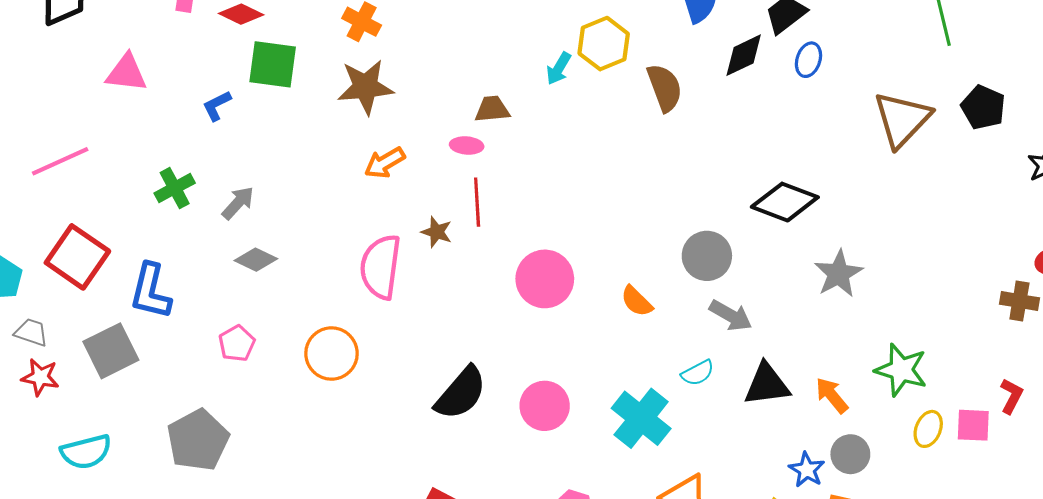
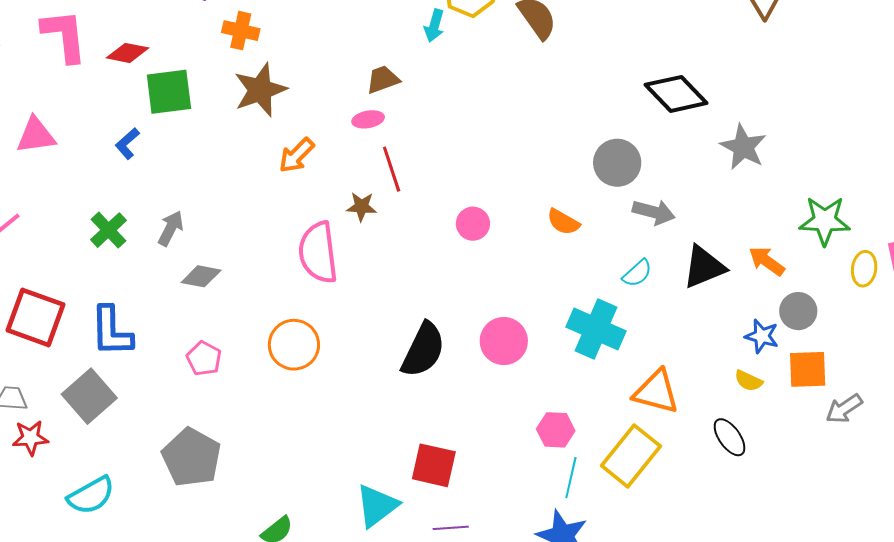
black diamond: (785, 202) -> (676, 94), turned 40
pink circle: (545, 279) -> (473, 224), size x0.6

